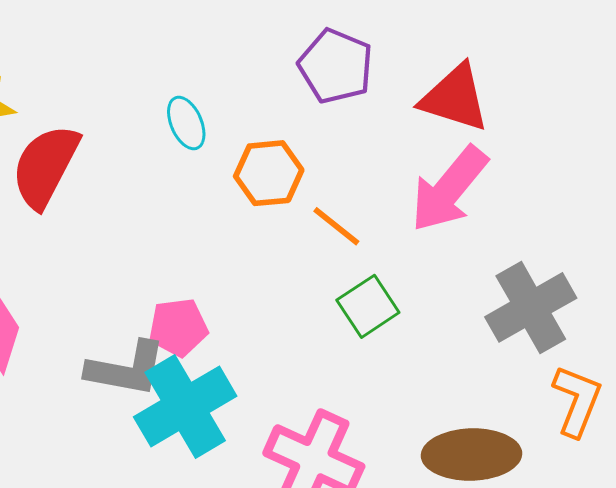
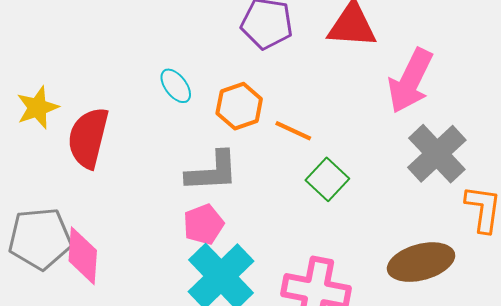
pink arrow: (449, 189) -> (410, 81), moved
gray L-shape: (126, 369) -> (212, 172), moved

